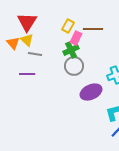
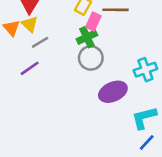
gray line: (35, 54) -> (40, 42), turned -40
purple line: (27, 74) -> (30, 68), turned -35

